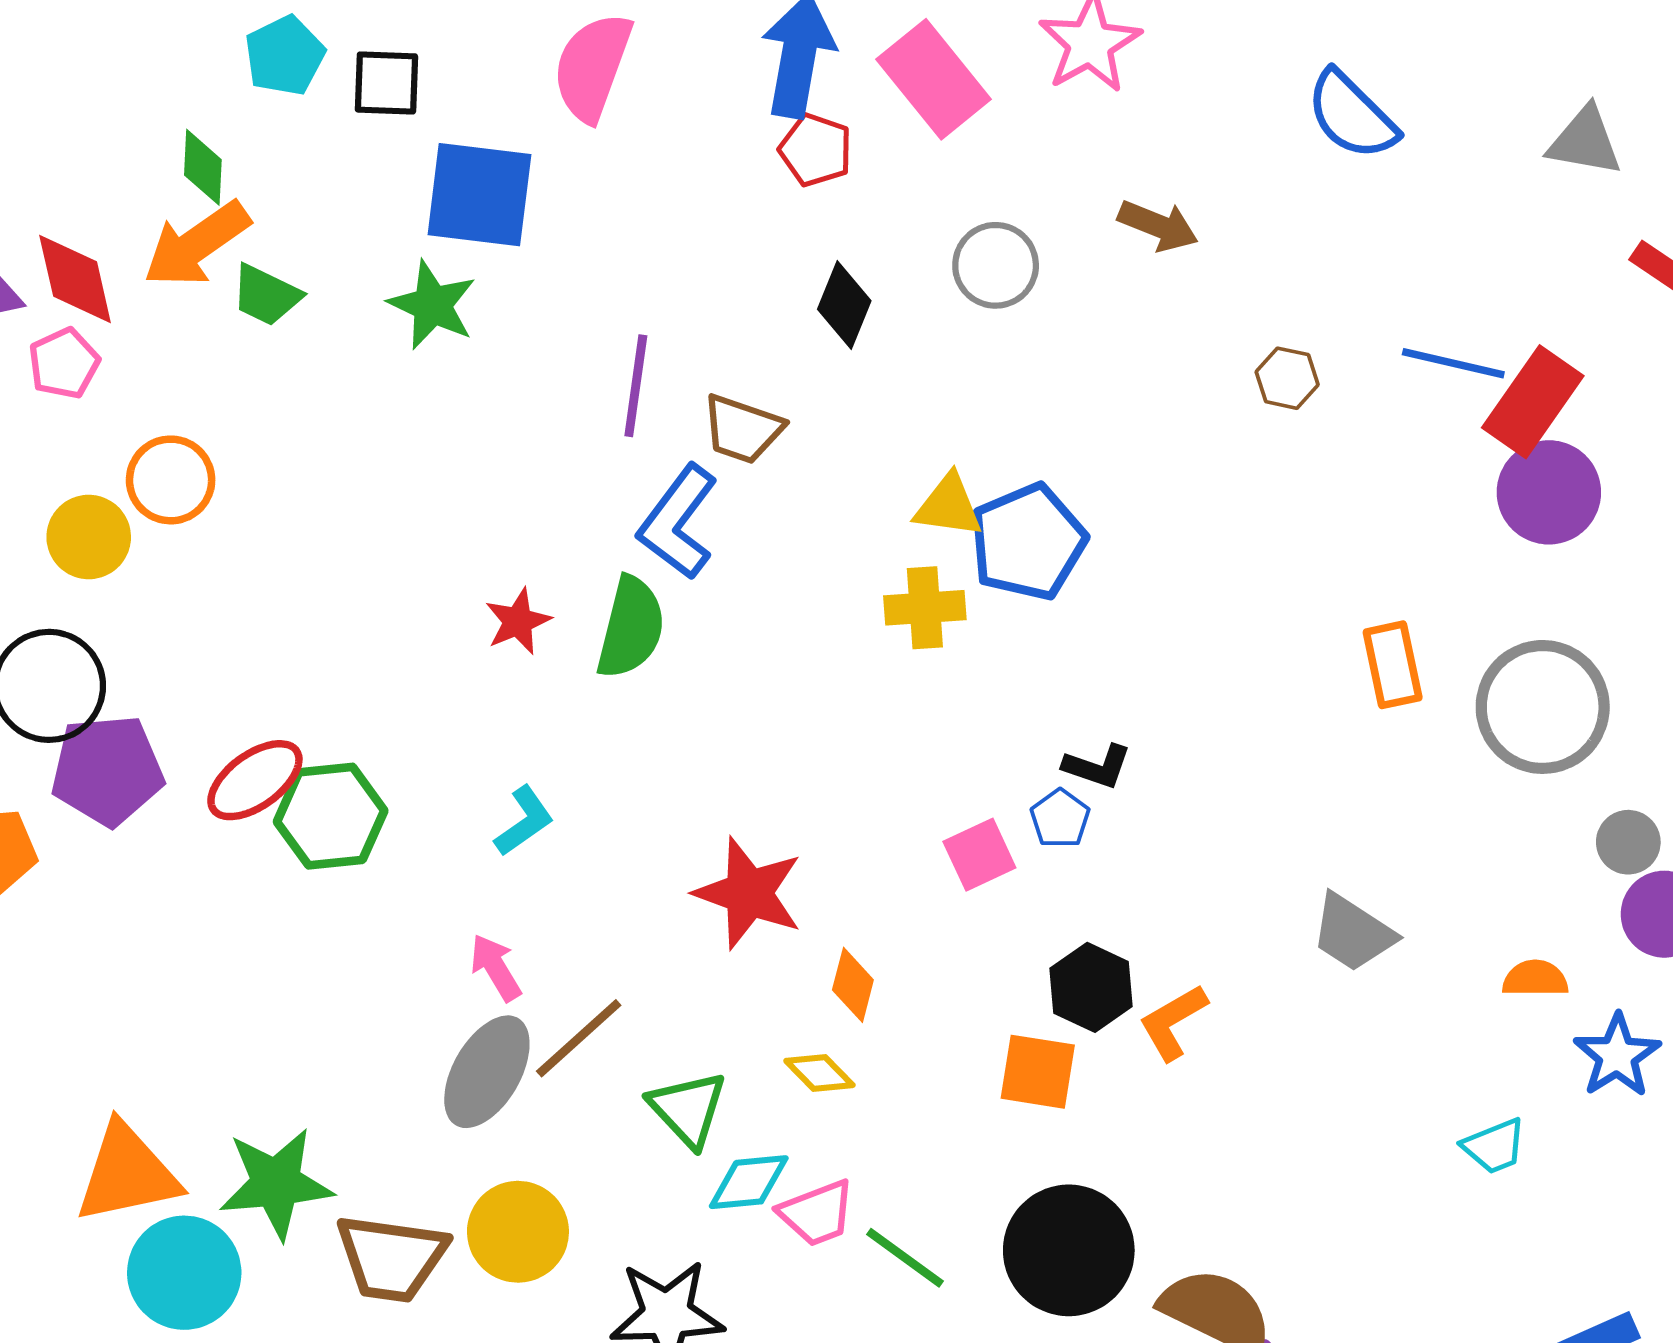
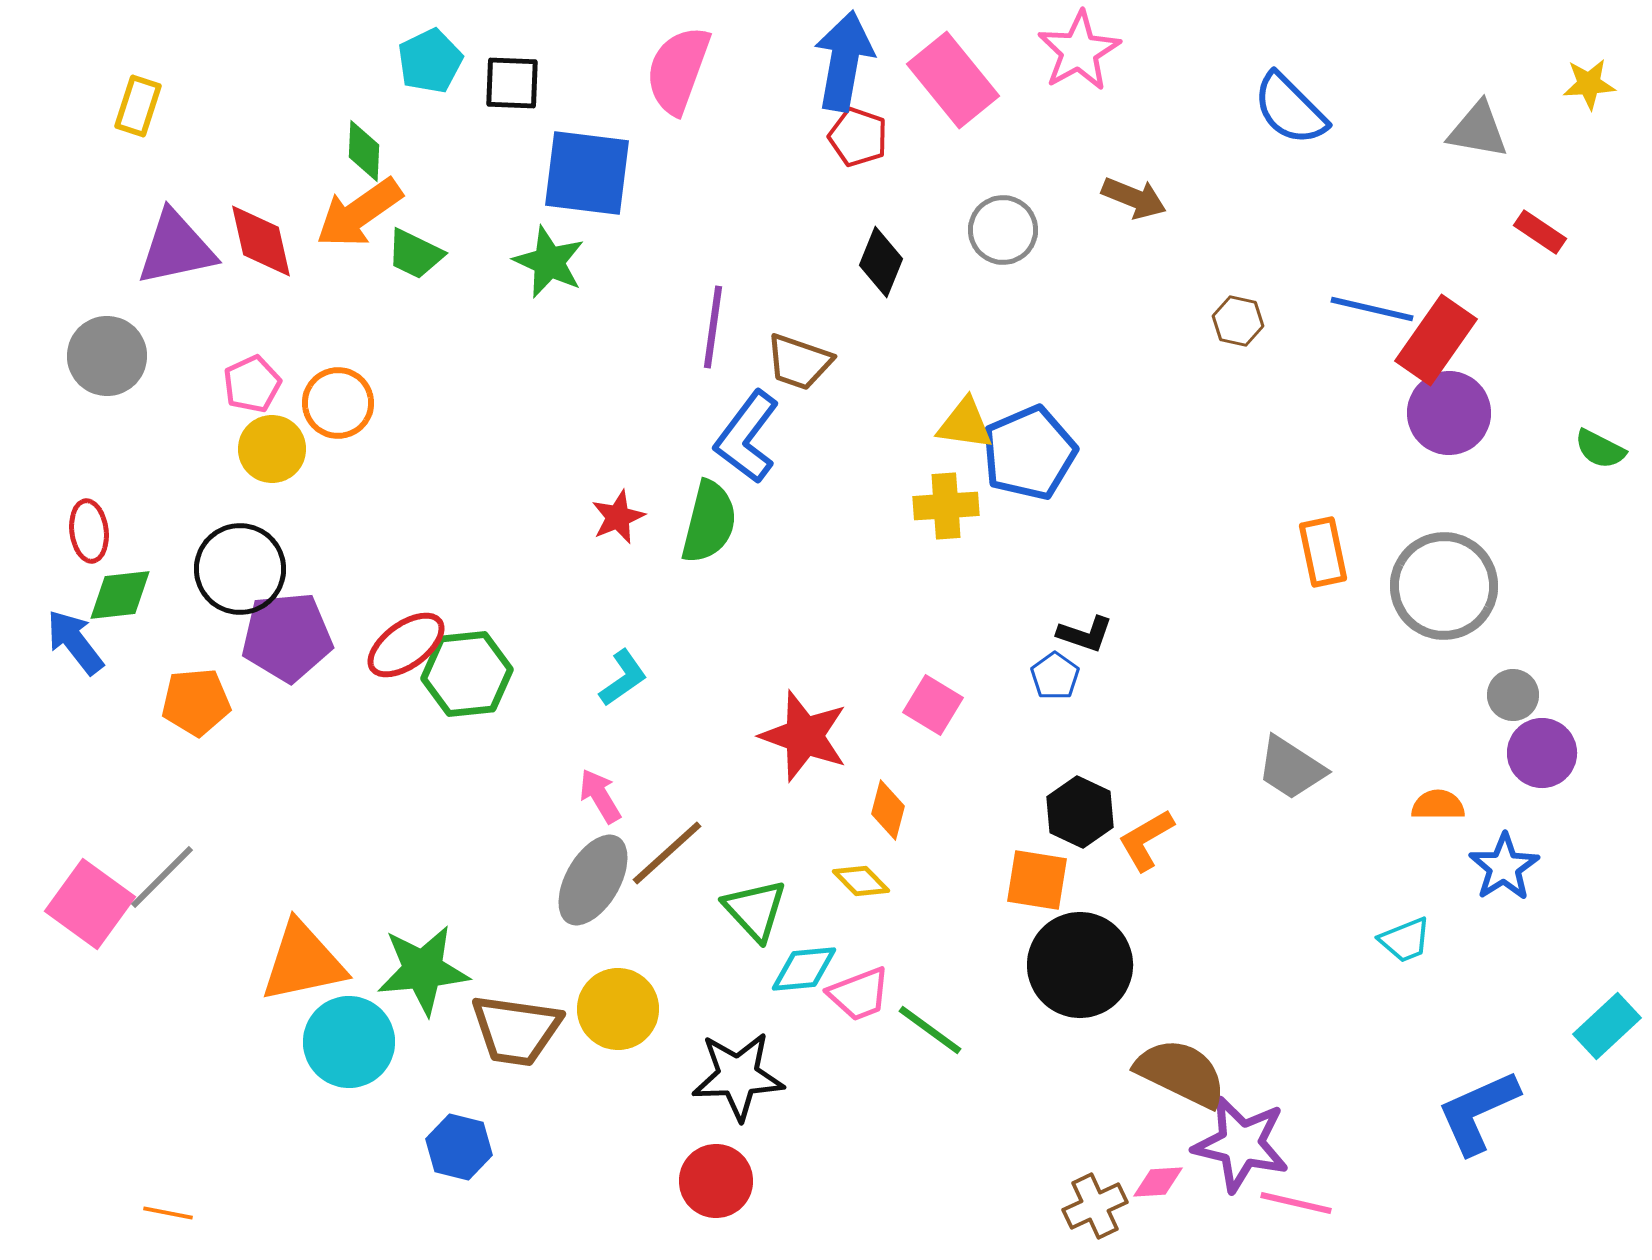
pink pentagon: (64, 363) -> (252, 384), moved
pink square: (979, 855) -> (933, 705), moved, turned -34
black circle: (1069, 1250) -> (1080, 965), moved

